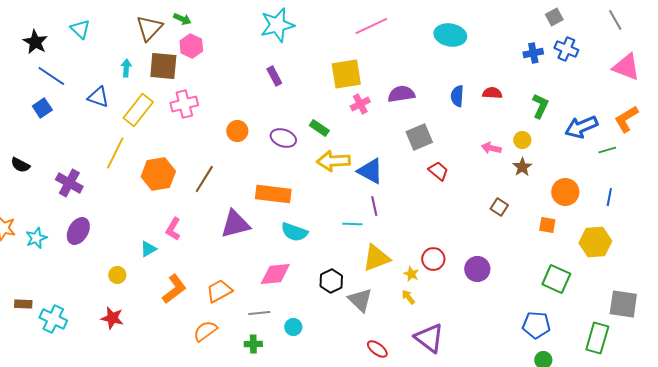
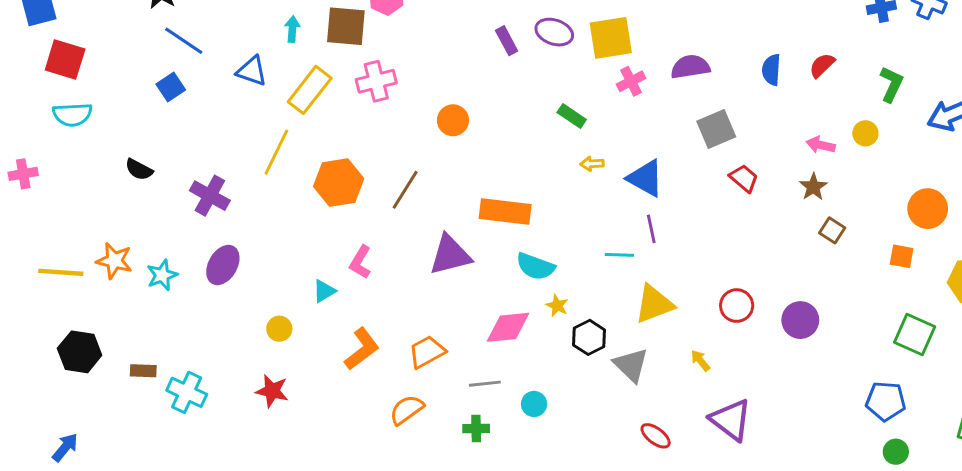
red semicircle: (492, 93) -> (822, 65), turned -48
purple ellipse: (283, 138) -> (554, 32), moved
yellow arrow: (333, 161) -> (592, 164), size x0.5
brown star: (522, 167) -> (813, 187), moved
yellow star: (411, 274) -> (557, 306), moved

